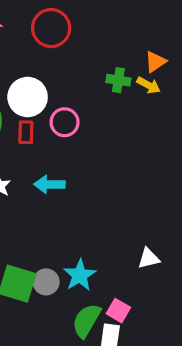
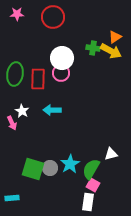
yellow arrow: (149, 85) -> (111, 51), size x1.5
white circle: (28, 97) -> (62, 58), moved
red rectangle: (26, 132) -> (38, 79), size x1.5
green semicircle: (86, 321) -> (91, 169), moved

